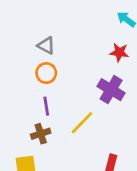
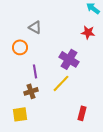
orange circle: (46, 73) -> (20, 47), moved
purple cross: (111, 90) -> (69, 59), moved

